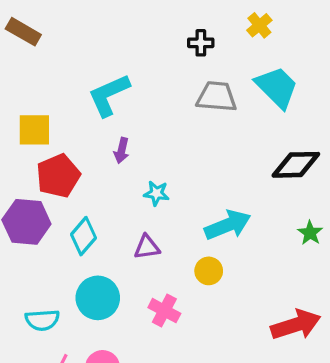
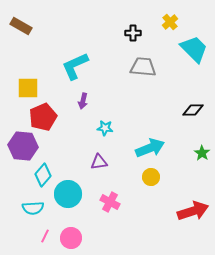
cyan trapezoid: (277, 87) -> (194, 49), moved
black diamond: (296, 165) -> (193, 110), size x0.7
cyan diamond: (84, 236) -> (43, 175), moved
yellow circle: (209, 271) -> (151, 177), moved

